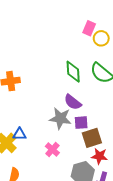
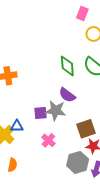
pink rectangle: (89, 28) -> (82, 14), moved
purple square: (81, 123) -> (40, 113), moved

